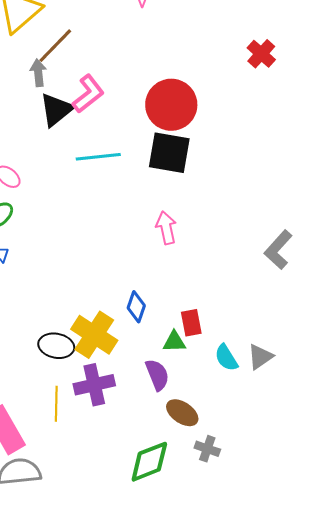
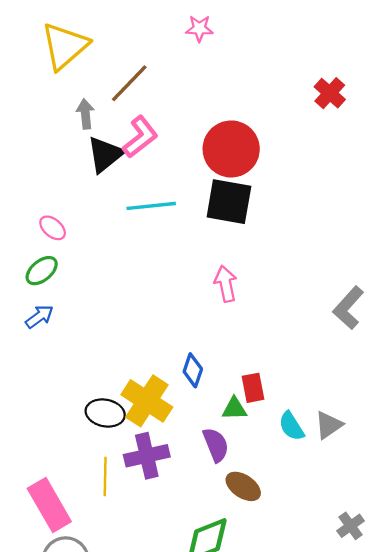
brown line: (55, 46) -> (129, 83), moved
gray cross: (207, 449) -> (351, 526), moved, turned 35

